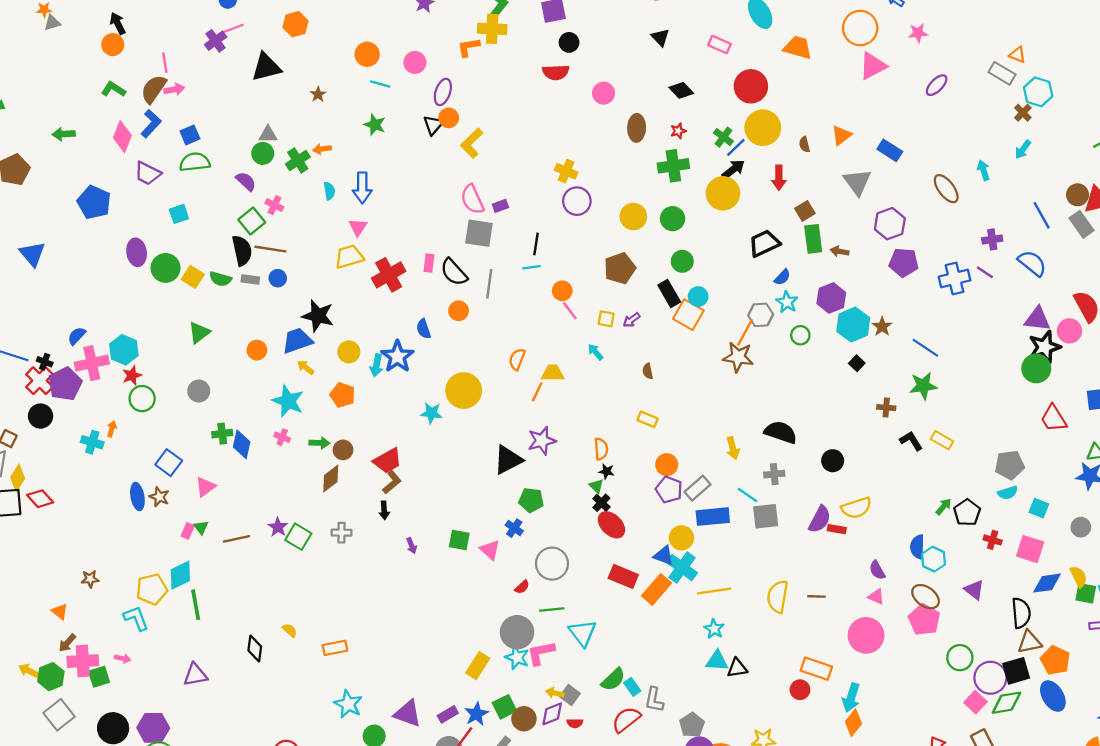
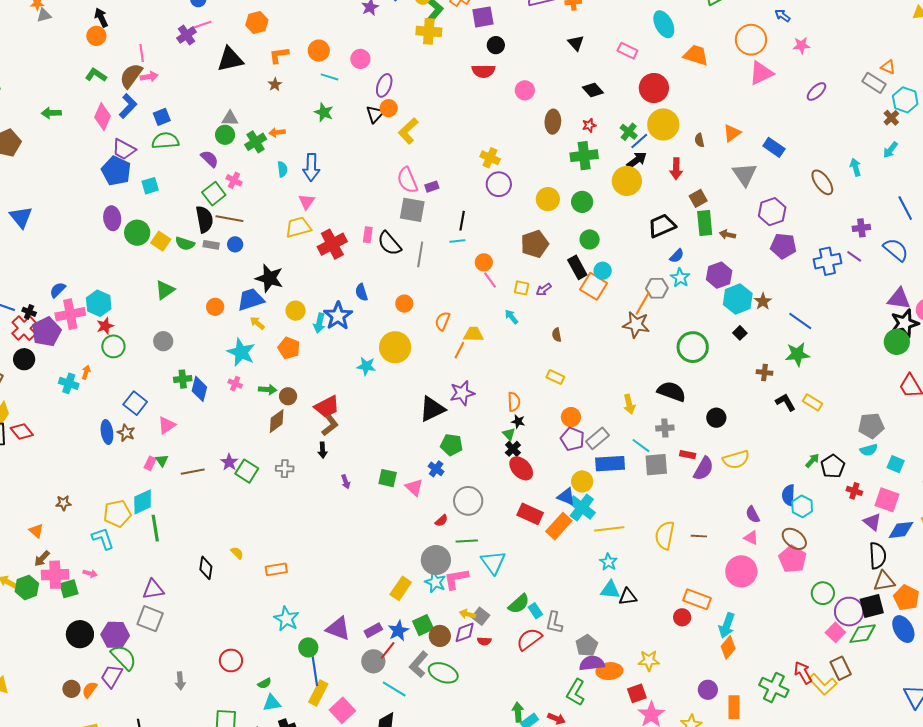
orange L-shape: (469, 47) -> (279, 55), moved
blue pentagon: (94, 202) -> (116, 171), moved
orange circle: (459, 311) -> (404, 304), moved
green circle: (800, 335) -> (693, 347), moved, size x1.8
red rectangle: (837, 529) -> (688, 455), moved
purple triangle: (974, 590) -> (872, 522), moved
gray square: (59, 715) -> (150, 619), moved, turned -32

